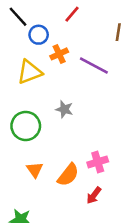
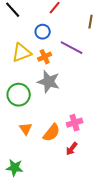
blue circle: (39, 35) -> (43, 32), moved
orange cross: (59, 54) -> (45, 57), moved
gray star: (64, 109) -> (49, 82), size x1.6

